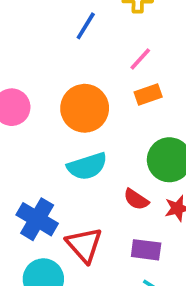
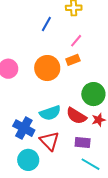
orange rectangle: (148, 94) -> (73, 60), moved
cyan semicircle: (87, 166) -> (50, 113), moved
red semicircle: (136, 199) -> (76, 116), size x1.5

